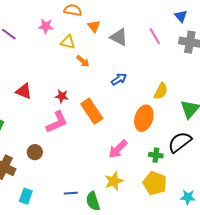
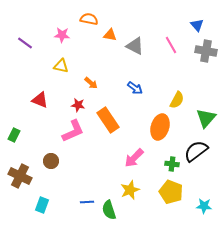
orange triangle: (94, 26) -> (110, 35), turned -40
yellow triangle: (68, 42) -> (61, 66), moved
orange arrow: (83, 61) -> (91, 83), moved
blue arrow: (119, 79) -> (135, 88), turned 70

